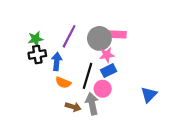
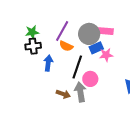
pink star: (107, 55) -> (106, 55), moved
blue arrow: (57, 62) -> (48, 63), moved
blue rectangle: (109, 71) -> (96, 48), moved
orange semicircle: (63, 83) -> (66, 46), moved

